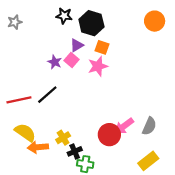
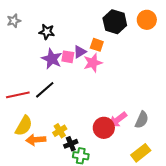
black star: (64, 16) -> (47, 32), moved
black hexagon: (91, 23) -> (115, 22), moved
purple triangle: (77, 45) -> (80, 52), moved
pink square: (71, 60) -> (68, 57), turned -32
purple star: (55, 62) -> (52, 59), size x1.5
yellow semicircle: (25, 132) -> (24, 126), turned 85

